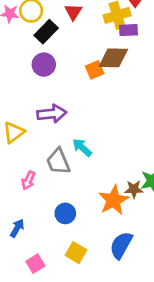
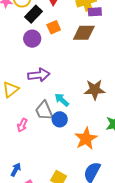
orange square: (95, 70) -> (54, 27), moved
brown star: (134, 189) -> (95, 90), moved, size x1.5
blue circle: (65, 213) -> (60, 119), moved
blue arrow: (17, 228) -> (16, 170), moved

